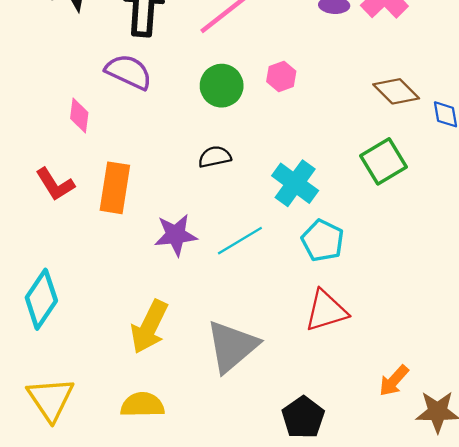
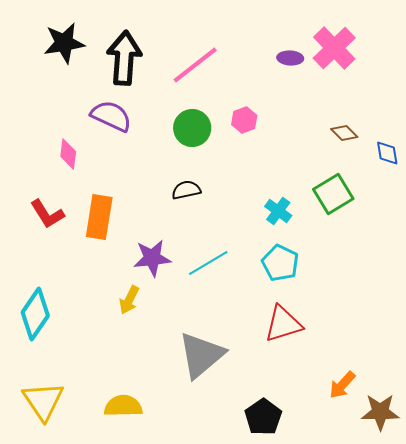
brown diamond: (396, 91) -> (344, 133), size x0.7
cyan cross: (295, 183) -> (278, 211), moved, size x0.7
yellow arrow: (149, 327) -> (129, 300), moved, size x0.6

